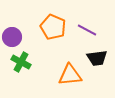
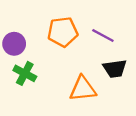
orange pentagon: (53, 27) -> (63, 32), turned -30

